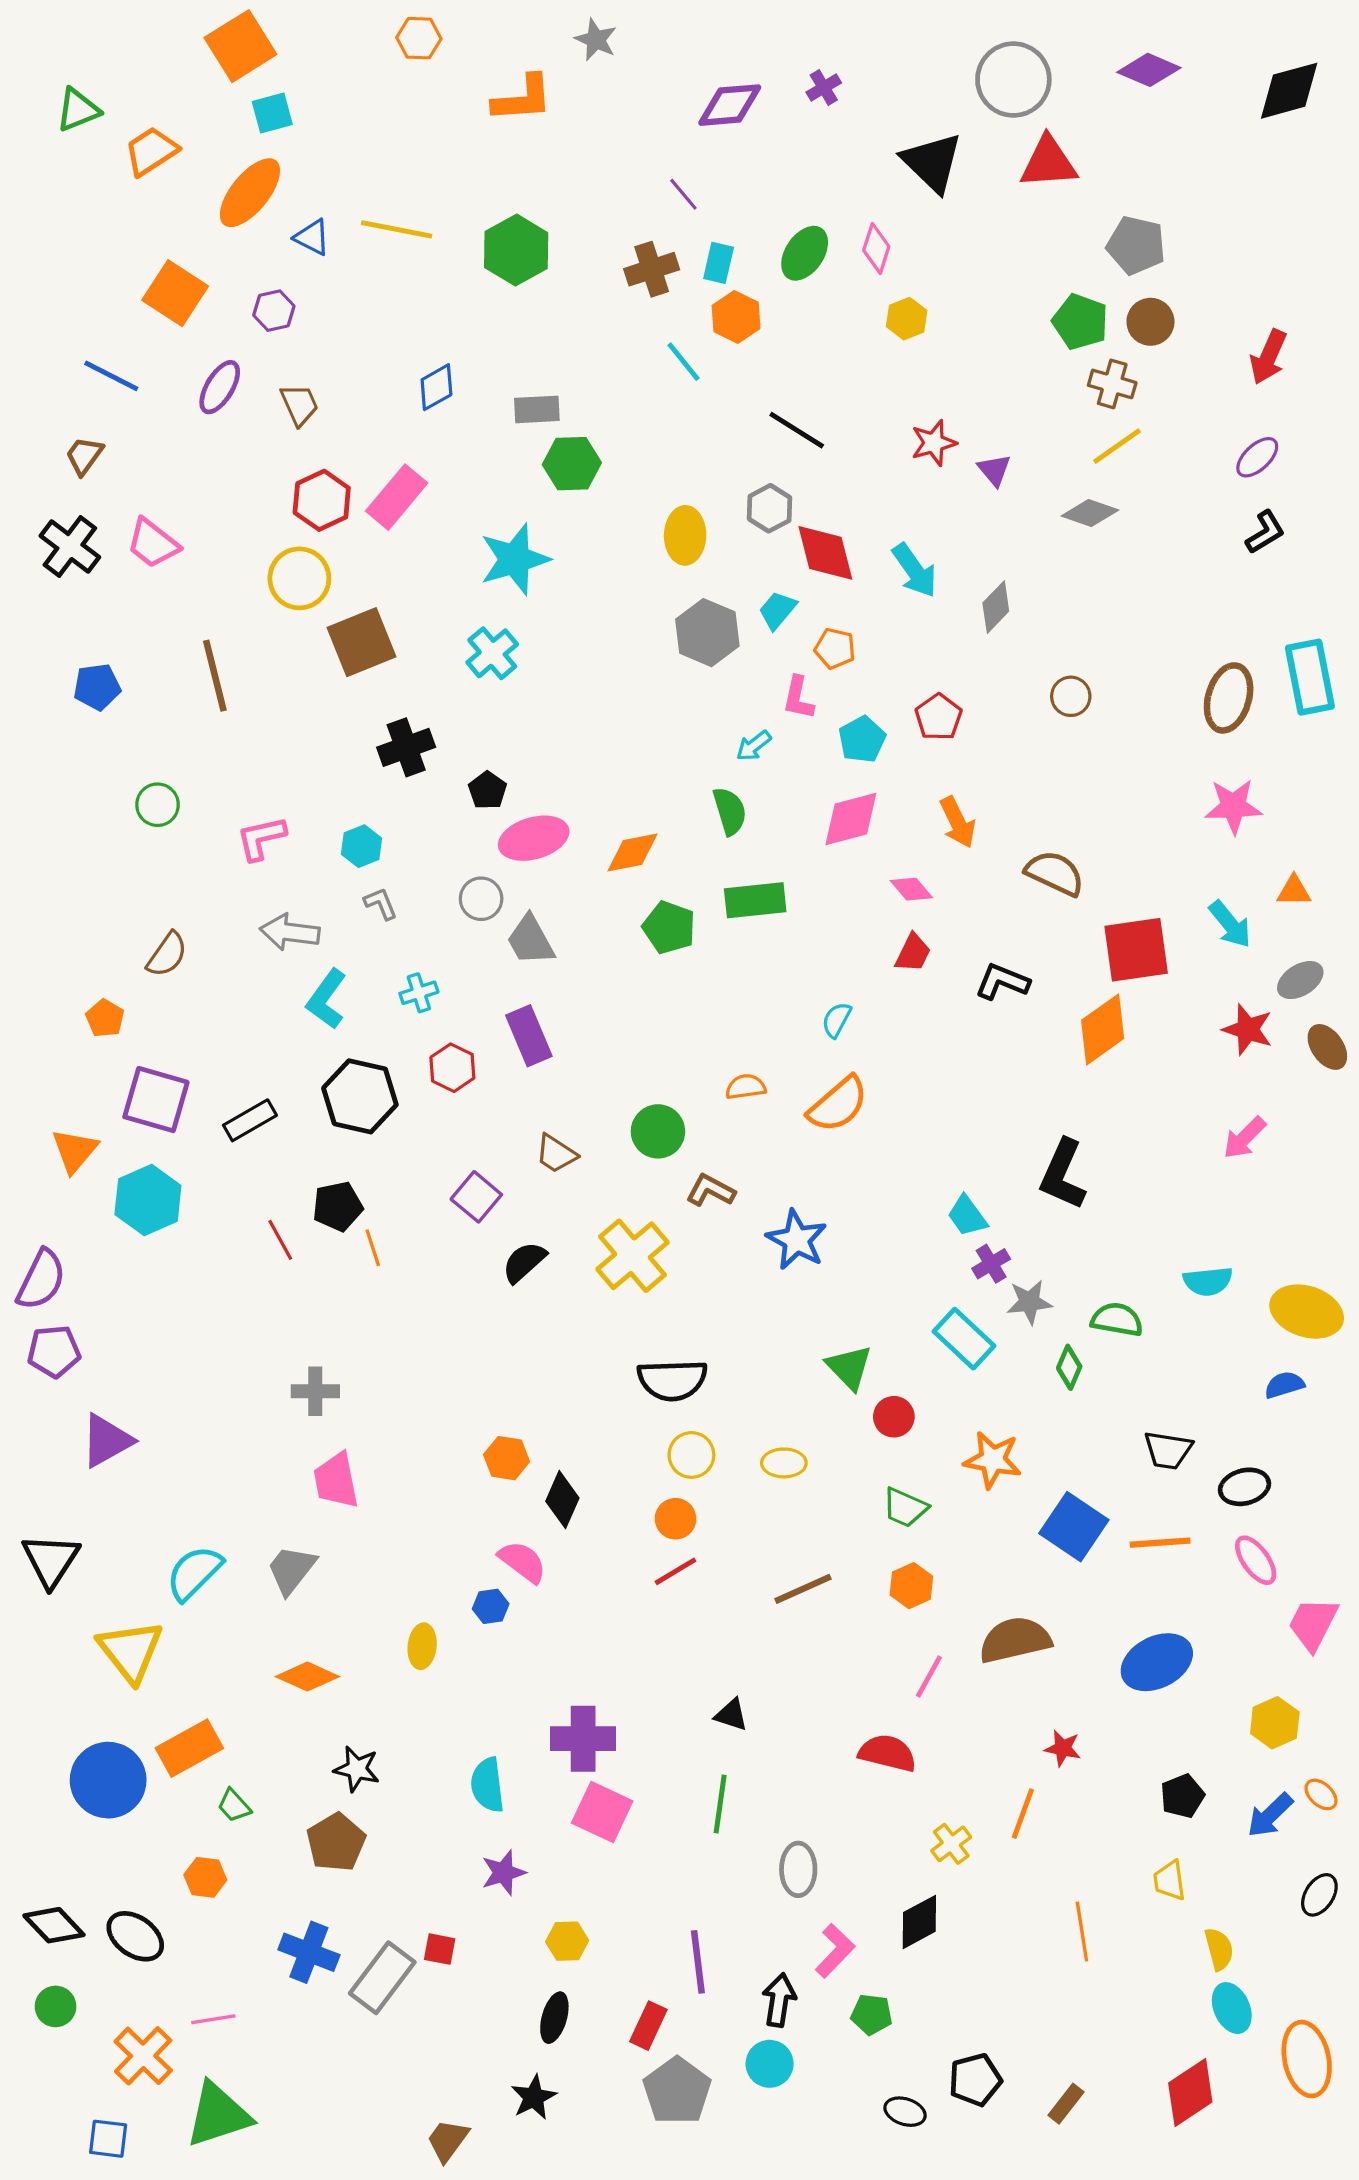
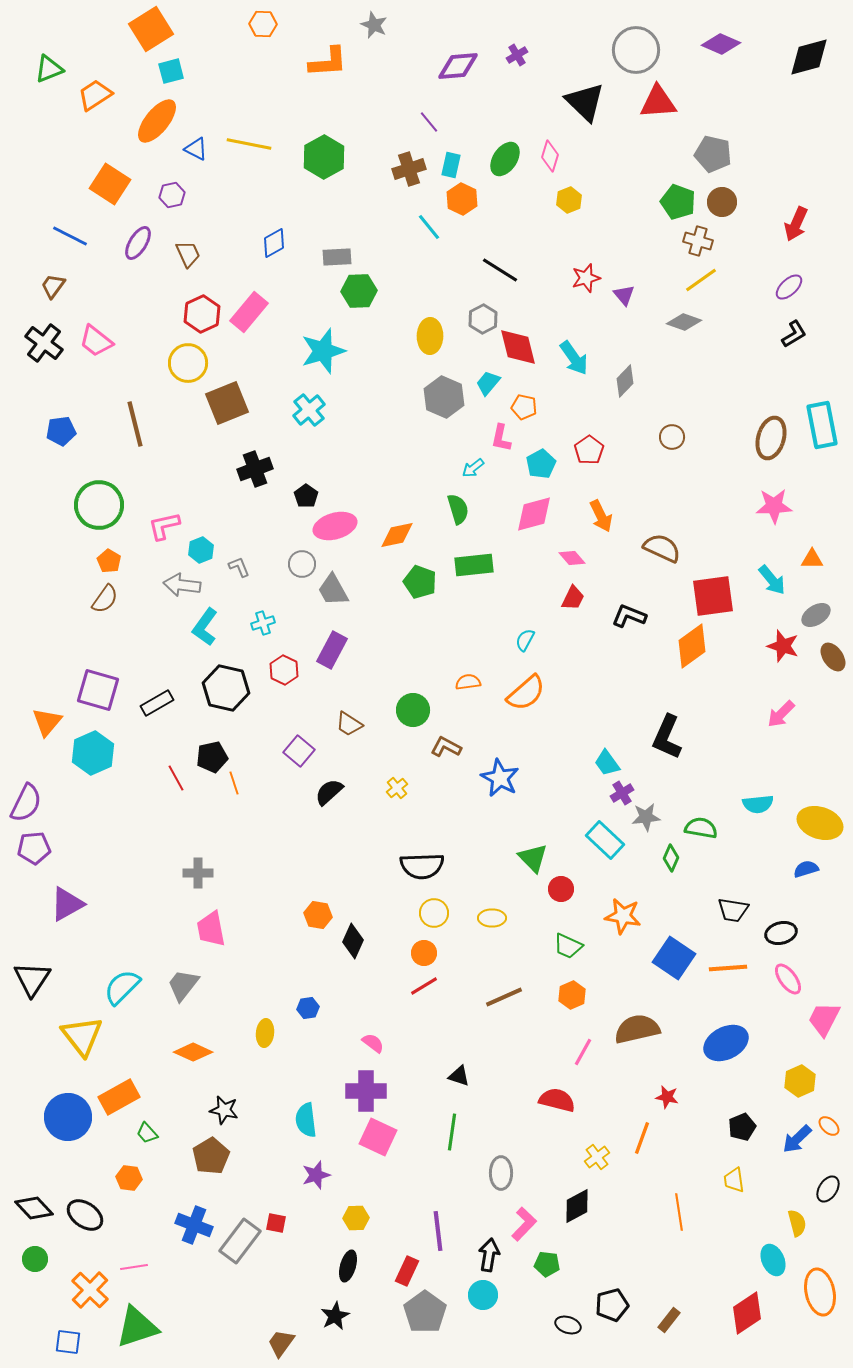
green circle: (158, 805) -> (99, 505), size x1.8
cyan hexagon: (362, 846) -> (201, 550), moved
orange pentagon: (105, 1018) -> (109, 561), moved
purple rectangle: (529, 1036) -> (332, 650), turned 51
yellow cross: (632, 1256) -> (397, 788), size x0.5
pink semicircle: (523, 1562) -> (373, 1043), moved, size x0.7
yellow semicircle: (1219, 1949) -> (797, 1223), moved

